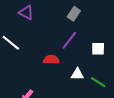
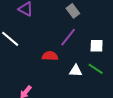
gray rectangle: (74, 14) -> (73, 11), turned -72
green line: (98, 82) -> (96, 69), moved

